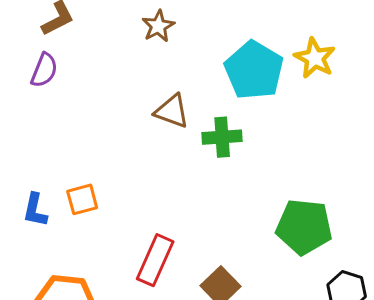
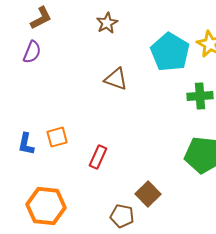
green cross: (222, 137) -> (200, 96), moved
red rectangle: (155, 260) -> (98, 157), moved, size x0.7

